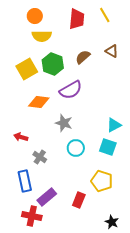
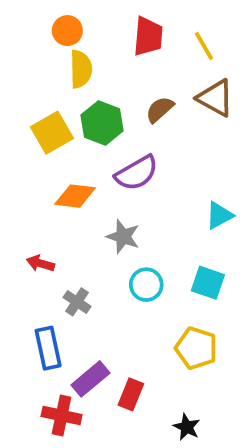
yellow line: (105, 15) -> (204, 46), moved
yellow semicircle: (42, 36) -> (81, 69), turned -90
brown triangle: (112, 51) -> (216, 98), size x1.5
cyan triangle: (114, 125) -> (219, 215), moved
red rectangle: (79, 200) -> (131, 394), moved
black star: (112, 222) -> (187, 427), moved

